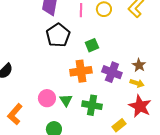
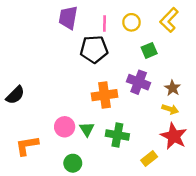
black pentagon: (58, 35) -> (94, 49), moved, turned 30
green square: (92, 45) -> (149, 50), moved
purple cross: (112, 72) -> (139, 82), moved
orange L-shape: (15, 114) -> (27, 146), turned 40

